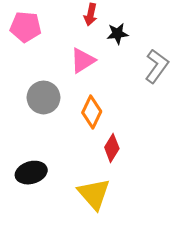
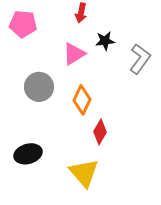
black star: (117, 34) -> (105, 41), moved

